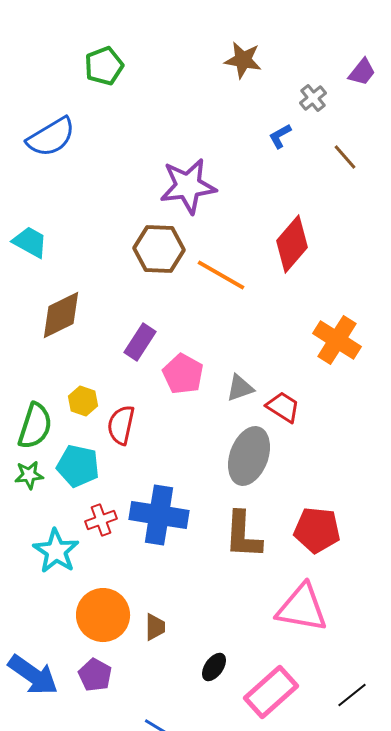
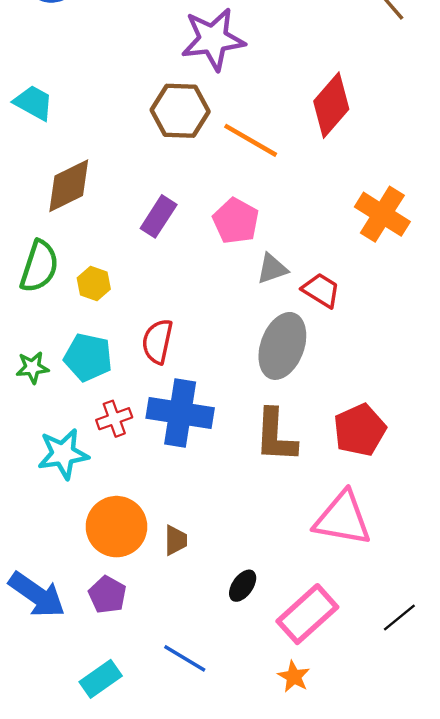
pink pentagon: (183, 374) -> (236, 221), moved
red semicircle: (121, 425) -> (157, 341), moved
green semicircle: (35, 426) -> (39, 266), moved
red pentagon: (317, 530) -> (360, 430), turned -30
cyan star: (56, 551) -> (63, 454), turned 30

